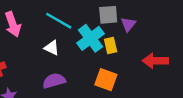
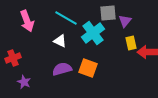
yellow rectangle: (111, 45) -> (131, 43), moved
orange square: (106, 80) -> (88, 68), moved

